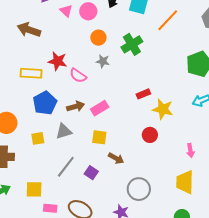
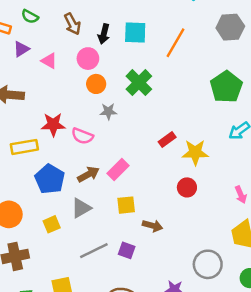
pink circle: (88, 11) -> (88, 59), moved
gray line: (66, 167) -> (94, 251), turned 40
gray circle: (139, 189) -> (208, 264), moved

